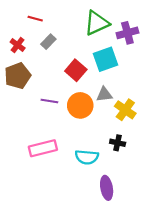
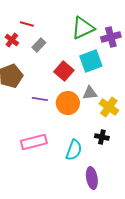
red cross: (18, 45) -> (12, 40), moved
cyan semicircle: (87, 157) -> (74, 150), turned -75

